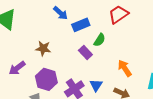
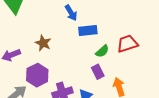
red trapezoid: (119, 14) -> (127, 44), moved
purple rectangle: (85, 52) -> (98, 72), moved

